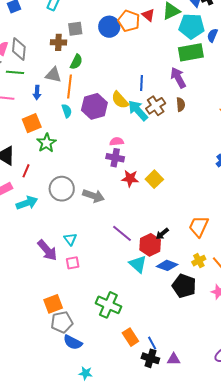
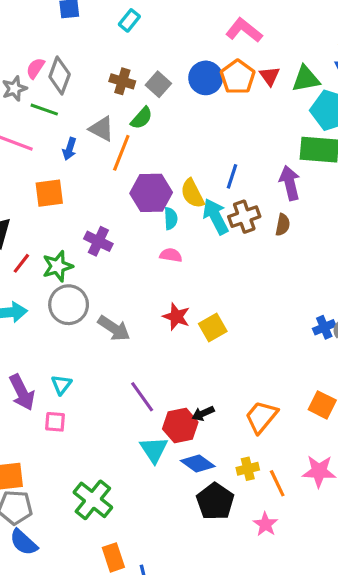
gray square: (75, 29) -> (158, 84), moved, turned 35
cyan semicircle: (67, 111) -> (171, 218), moved
green star: (47, 143) -> (58, 266), moved
purple cross: (115, 158) -> (98, 241), moved

